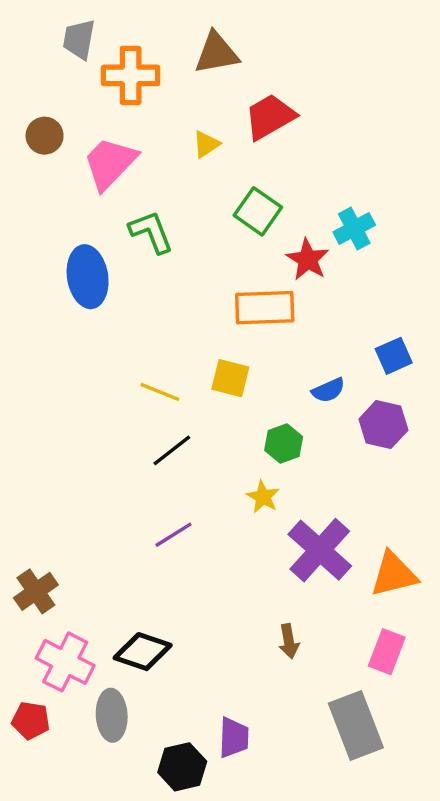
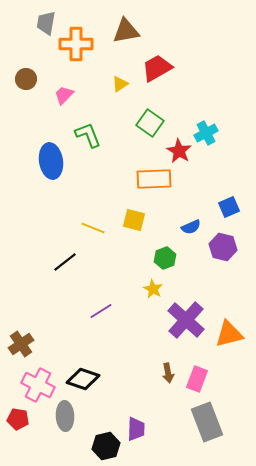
pink trapezoid: (110, 163) -> (64, 95), size x0.6
black line: (172, 450) -> (65, 262), moved
pink rectangle: (387, 652) -> (197, 379), moved

